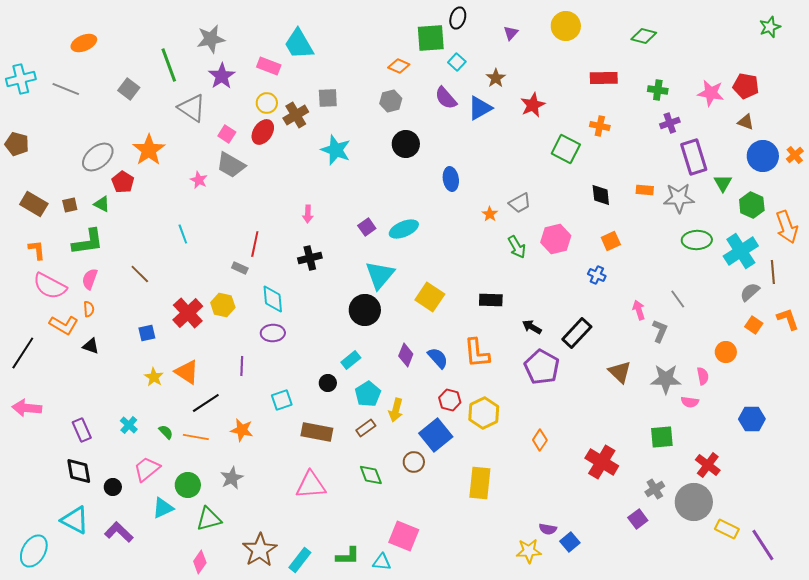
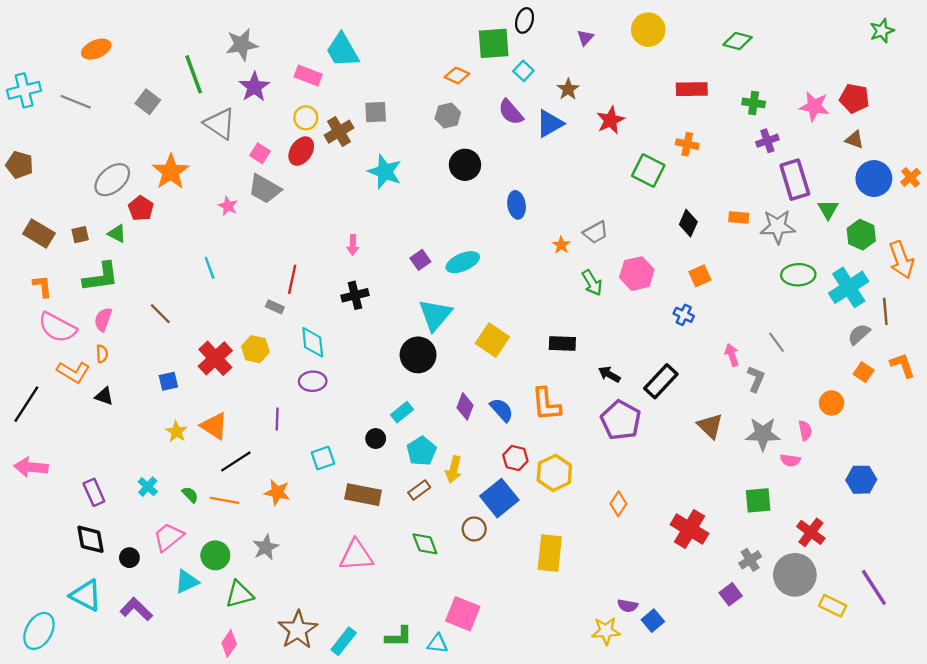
black diamond: (601, 195) -> (688, 223), turned 30
purple line: (763, 545) -> (874, 587), moved

